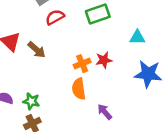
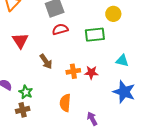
brown arrow: (37, 50) -> (46, 61), moved
orange semicircle: (79, 89) -> (65, 103), moved
purple arrow: (105, 112) -> (92, 119), moved

